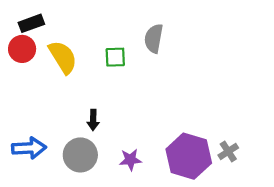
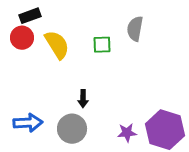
purple star: (130, 160) -> (127, 133), moved

